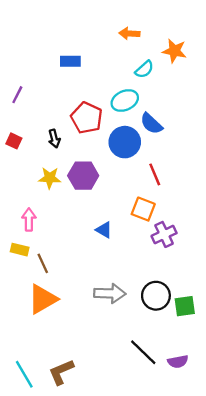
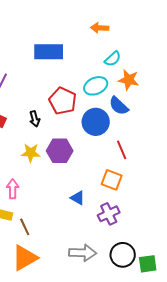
orange star: (174, 51) -> (129, 80), moved
blue rectangle: (70, 61) -> (49, 52), size x1.6
purple cross: (164, 234) -> (109, 214), moved

